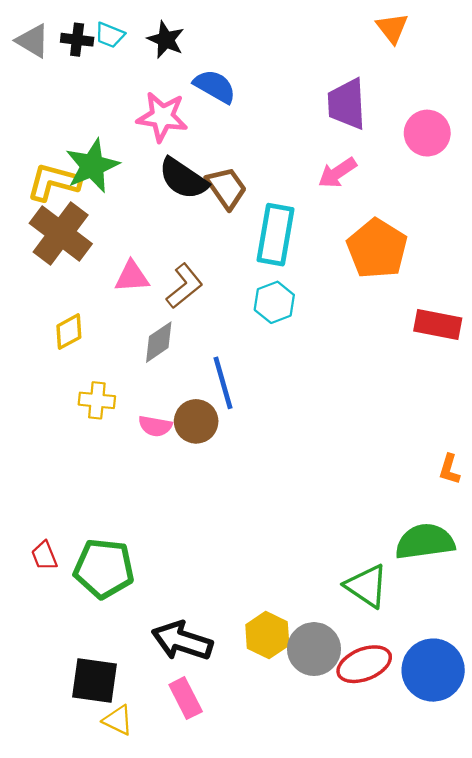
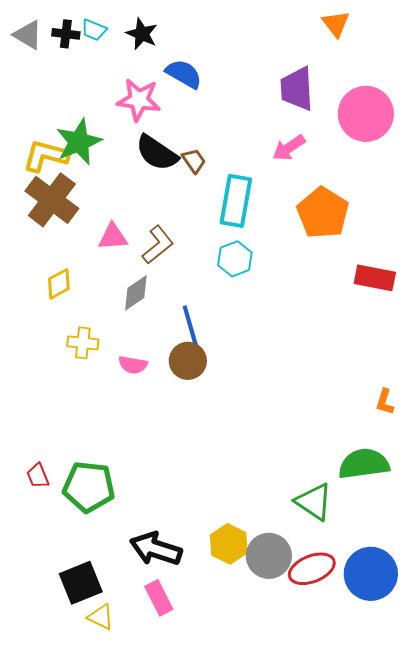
pink circle: (427, 133) -> (366, 114), size x1.4
brown trapezoid: (226, 188) -> (194, 161), size x0.7
brown circle: (196, 421) -> (188, 361), moved
black square: (95, 681) -> (81, 583), turned -30

